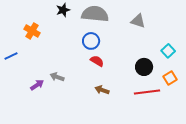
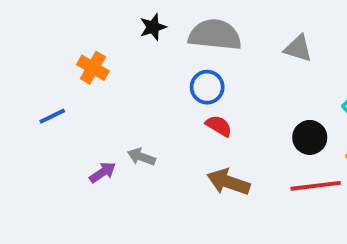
brown arrow: (102, 90) -> (228, 182), size x1.5

